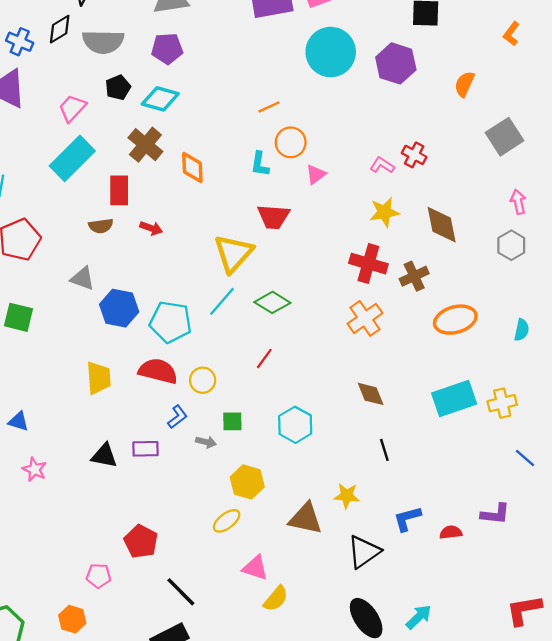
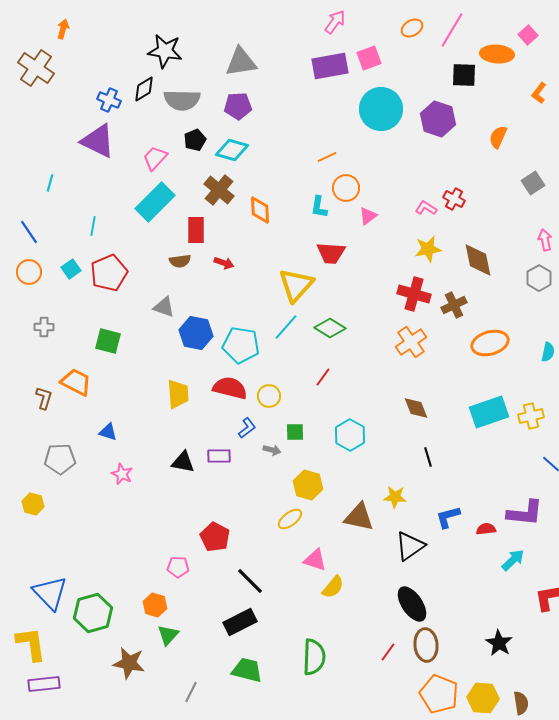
gray square: (504, 137) -> (533, 183), size x0.7
purple L-shape: (495, 514) -> (525, 513), size x1.4
cyan arrow: (419, 617) -> (513, 560), moved

